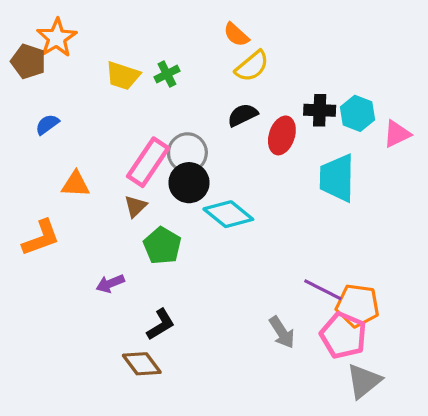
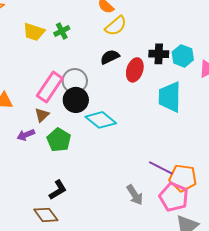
purple arrow: (110, 283) -> (26, 135), moved

